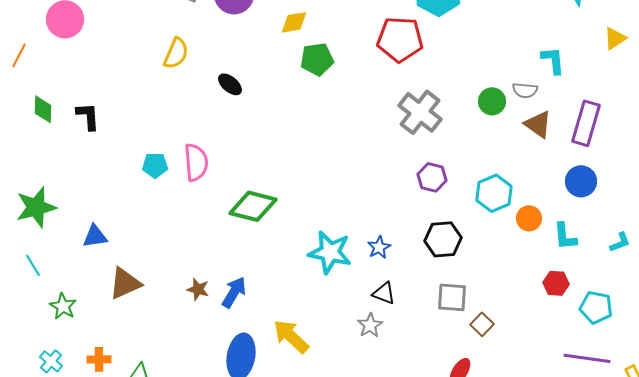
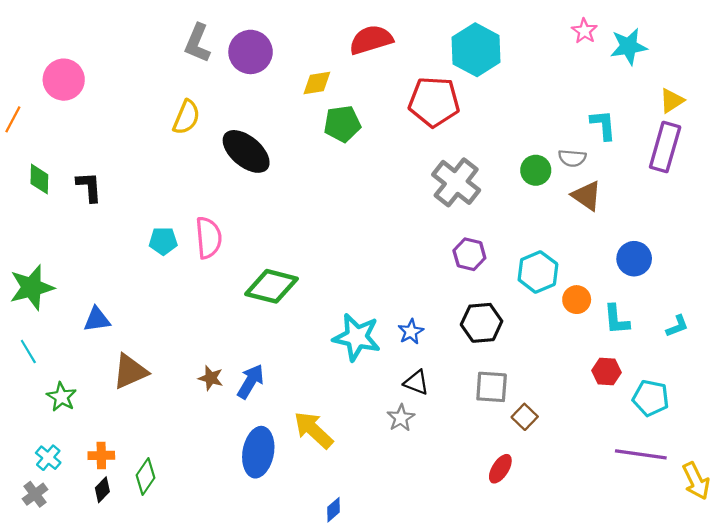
black ellipse: (230, 84) -> (246, 151), size x1.8
purple rectangle: (586, 123) -> (665, 147), moved

